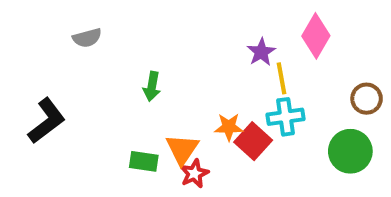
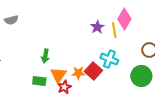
yellow line: (281, 78) -> (114, 30), moved
green arrow: (152, 86) -> (45, 56), moved
cyan cross: (286, 117) -> (109, 59), turned 30
orange star: (229, 127) -> (78, 73), moved

